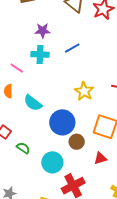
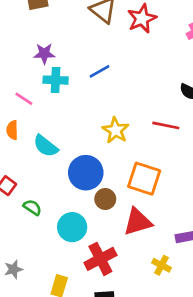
purple star: (43, 31) -> (44, 54), moved
red triangle: (100, 158) -> (138, 222), size x1.6

